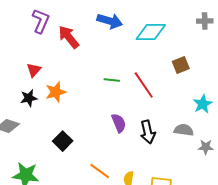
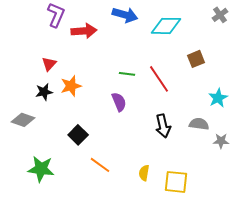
gray cross: (205, 21) -> (220, 15), turned -35
red arrow: (69, 37) -> (84, 31), turned 125
purple semicircle: (119, 123) -> (119, 102), moved
orange line: (100, 171) -> (100, 165), moved

